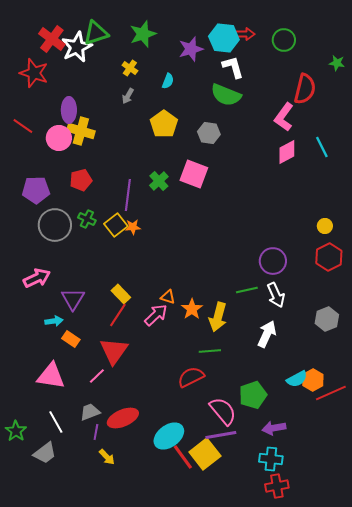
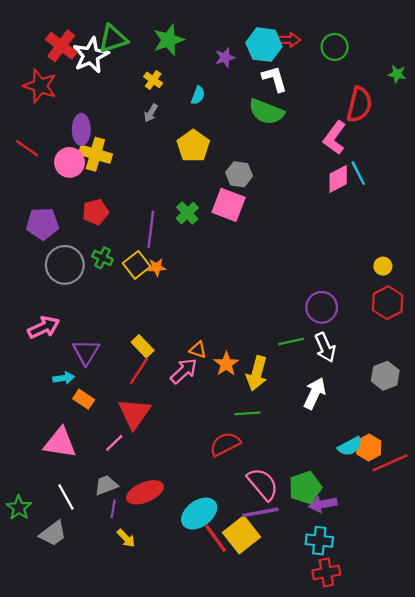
purple star: (191, 49) -> (225, 58), size x0.7
gray hexagon: (209, 133) -> (239, 174), moved
cyan line: (322, 147) -> (358, 173), moved
green pentagon: (253, 395) -> (305, 488), moved

